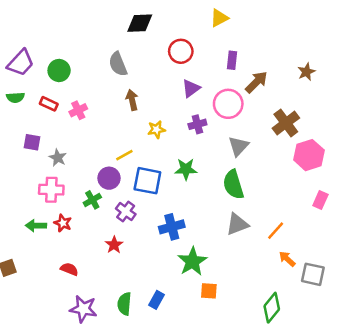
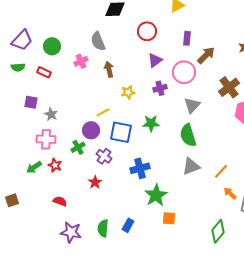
pink cross: (78, 110) -> (81, 61), moved
green arrow: (36, 226) -> (34, 167), turned -35

